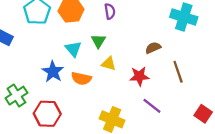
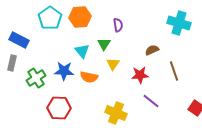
purple semicircle: (110, 11) -> (118, 25), moved
yellow triangle: (109, 64) -> (113, 64), turned 48
blue star: (53, 72) -> (64, 71), turned -30
green cross: (16, 96) -> (36, 78), moved

